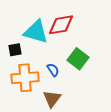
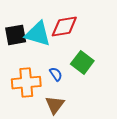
black square: (15, 50) -> (16, 35), moved, size x1.5

